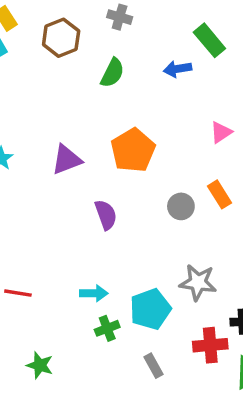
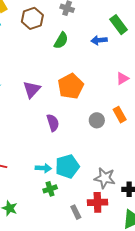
purple triangle: (67, 160) -> (32, 89), turned -30
gray star: (198, 282) -> (105, 178), moved
cyan pentagon: (150, 309) -> (67, 166), moved
red cross: (210, 345) -> (97, 202), moved

